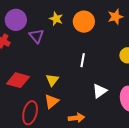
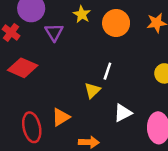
red diamond: (18, 80) -> (23, 68), moved
yellow triangle: (52, 80) -> (92, 90), moved
red ellipse: (30, 113) -> (32, 127), turned -35

